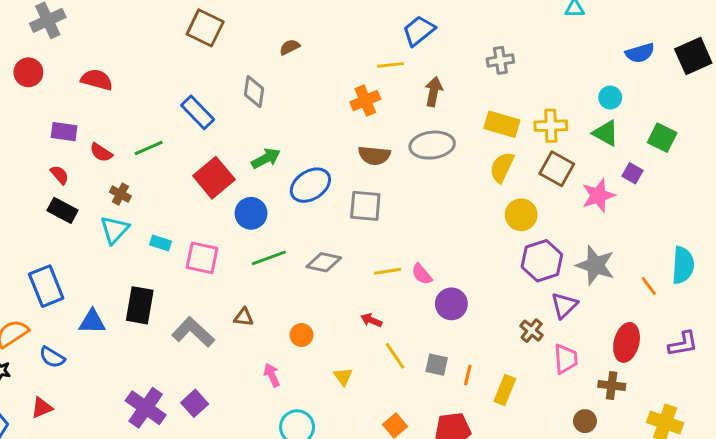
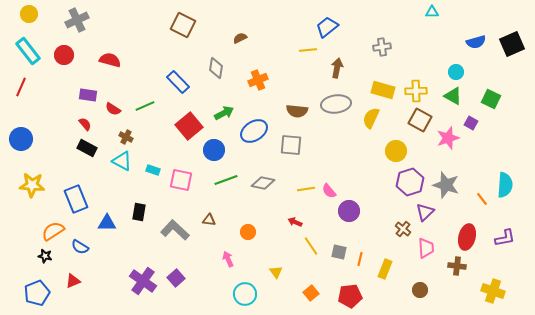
orange cross: (365, 101) -> (258, 80), moved
yellow semicircle: (502, 167) -> (371, 118), moved
cyan triangle: (114, 230) -> (122, 161), turned -45
black rectangle: (140, 305) -> (139, 212), size x0.7
yellow triangle: (343, 377) -> (276, 272), moved
brown circle: (585, 421) -> (420, 290), moved

